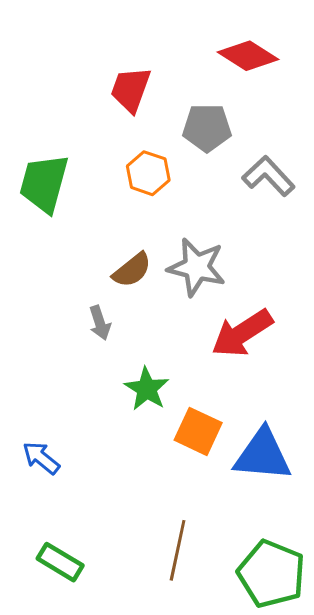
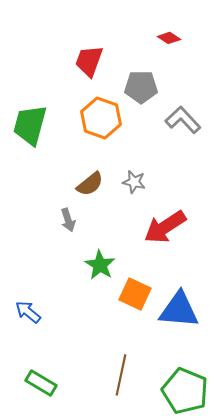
red diamond: (248, 56) -> (169, 38), size x0.6
orange hexagon: (148, 173) -> (101, 118), size x1.4
gray star: (197, 267) -> (134, 182), size x0.6

